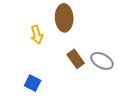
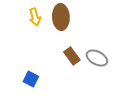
yellow arrow: (37, 35) -> (35, 17), moved

